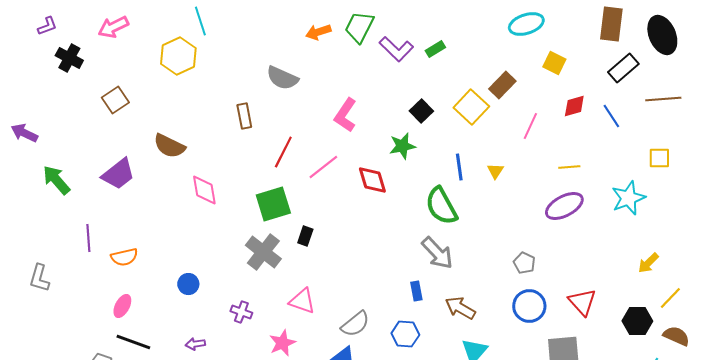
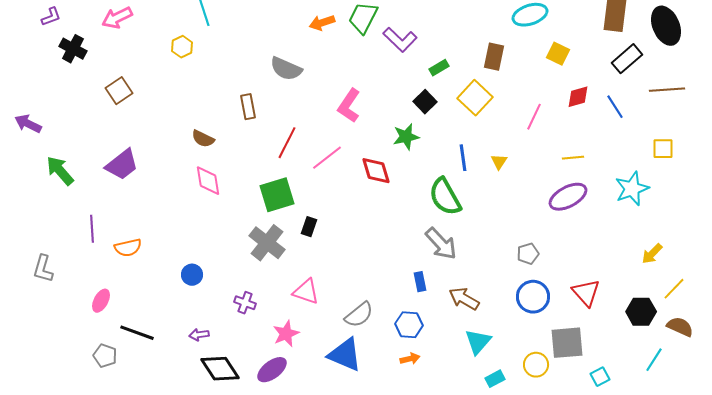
green rectangle: (435, 49) -> (439, 68), moved
yellow hexagon: (178, 56) -> (182, 47), size x0.6
brown rectangle: (502, 85) -> (494, 57), moved, turned -32
brown semicircle: (169, 146) -> (203, 139), moved, size x0.7
gray pentagon: (524, 263) -> (528, 254), turned 30
pink ellipse: (122, 306) -> (101, 301), moved

